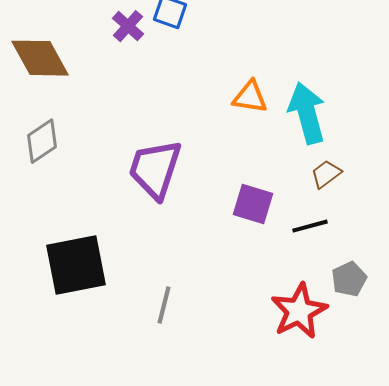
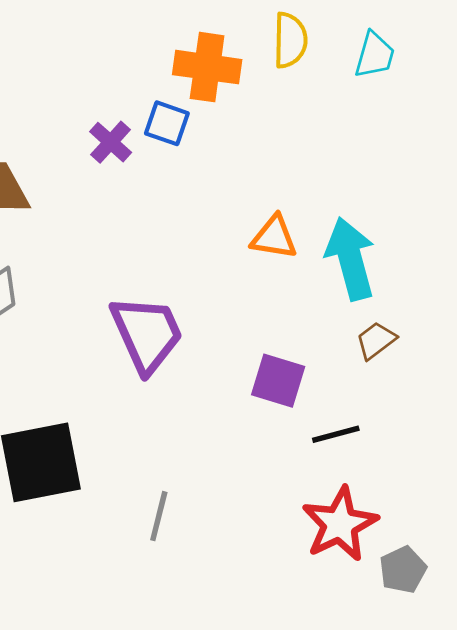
purple trapezoid: (155, 169) -> (147, 334), turned 138
black line: (310, 226) -> (336, 434), moved
gray pentagon: (349, 279) -> (403, 570), moved

